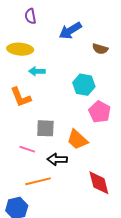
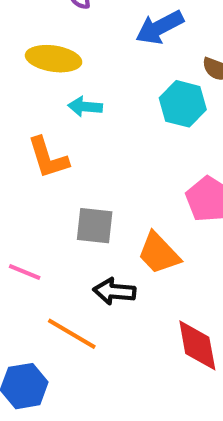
cyan hexagon: (84, 85) -> (183, 104), moved
pink line: (27, 149) -> (25, 272), moved
orange line: (38, 181) -> (72, 334), turned 40

